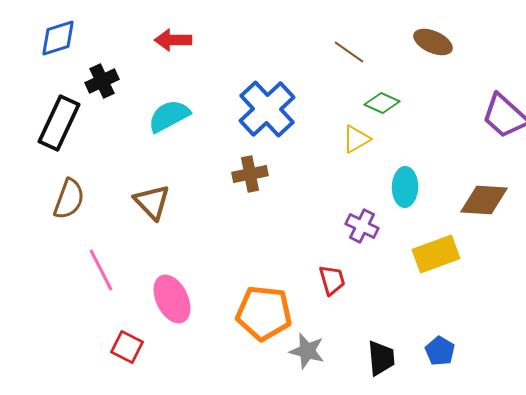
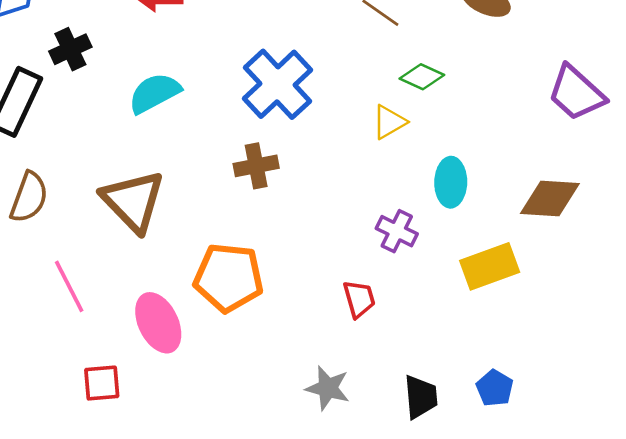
brown triangle: (152, 202) -> (133, 201), size x1.4
orange pentagon: (264, 313) -> (229, 278), moved
red square: (127, 347) -> (102, 383), turned -32

